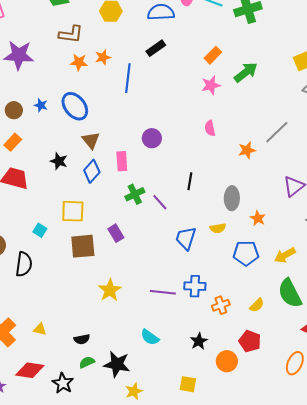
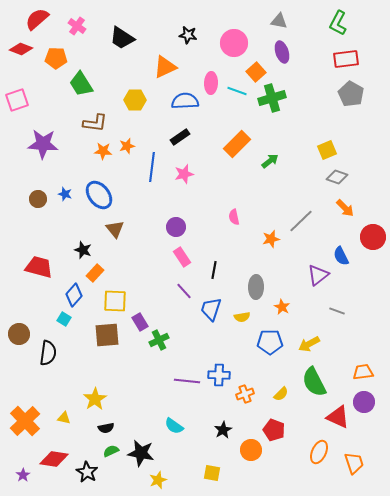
orange rectangle: (213, 55) -> (237, 144), size x1.5
green arrow: (246, 72) -> (270, 161), size x0.7
pink star: (211, 85) -> (184, 174), moved
orange rectangle: (13, 142) -> (95, 273), moved
pink rectangle: (122, 161) -> (182, 257), moved, turned -30
blue diamond: (92, 171) -> (74, 295), moved
green cross: (135, 194) -> (159, 340), moved
yellow square: (73, 211) -> (115, 301), moved
blue trapezoid: (186, 238) -> (211, 309), moved
yellow star: (110, 290) -> (95, 399), moved

